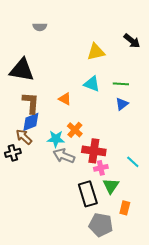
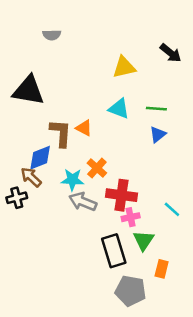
brown L-shape: (31, 103) -> (61, 133), moved

